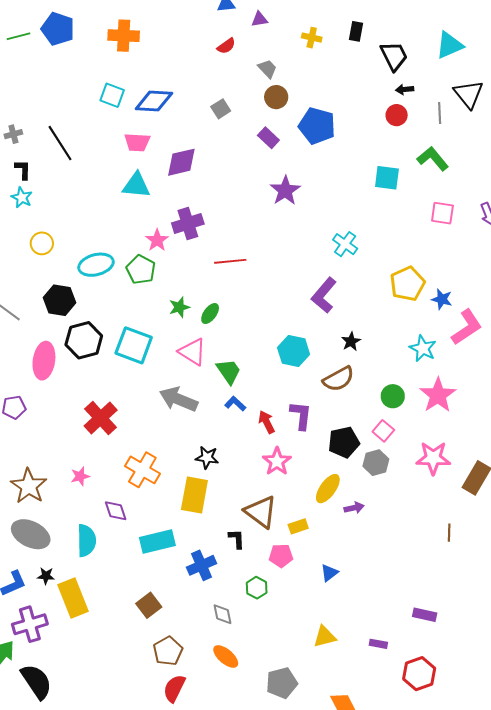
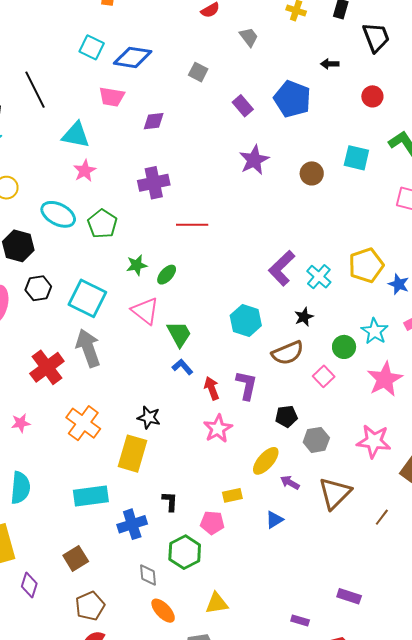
black arrow: (405, 89) -> (330, 64), moved
brown circle: (276, 97) -> (312, 173), moved
gray square: (221, 109) -> (198, 72), turned -36
purple diamond: (181, 162) -> (154, 121), size x0.7
cyan triangle: (136, 185) -> (76, 135), moved
pink star: (157, 240) -> (85, 171), moved
cyan cross: (345, 244) -> (319, 277), moved
cyan ellipse: (96, 265) -> (58, 214), turned 36
black hexagon: (84, 340) -> (38, 288), size x0.7
green circle: (393, 396) -> (344, 347), moved
gray arrow: (178, 399) -> (88, 348), moved, turned 42
pink square: (383, 431) -> (324, 376), moved
black pentagon: (344, 442) -> (286, 416), size x0.7
purple arrow: (354, 508) -> (290, 483), turned -144
purple diamond: (116, 511) -> (29, 585), moved, turned 30
brown triangle: (261, 512) -> (335, 493), moved, turned 33
brown line: (449, 533) -> (382, 517), turned 30
blue triangle: (329, 573) -> (274, 520), moved
green hexagon: (257, 588) -> (185, 552), size x1.5
yellow triangle: (325, 637) -> (217, 603), moved
orange ellipse: (226, 656) -> (163, 611), moved

